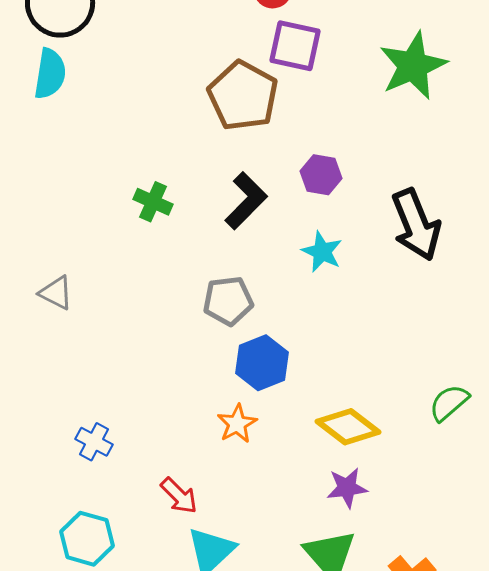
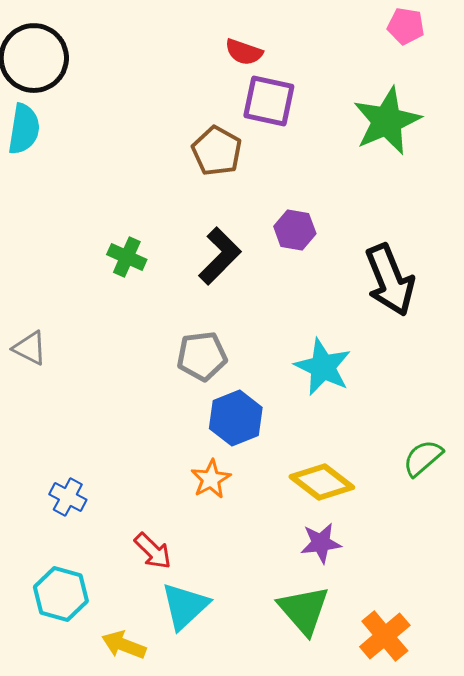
brown pentagon: (243, 96) -> (217, 151), size x0.7
cyan star: (322, 252) -> (323, 367), moved, size x1.4

